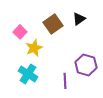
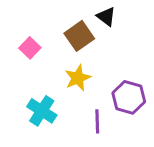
black triangle: (79, 19) -> (106, 16), moved, turned -48
yellow star: (34, 48) -> (78, 78), moved

